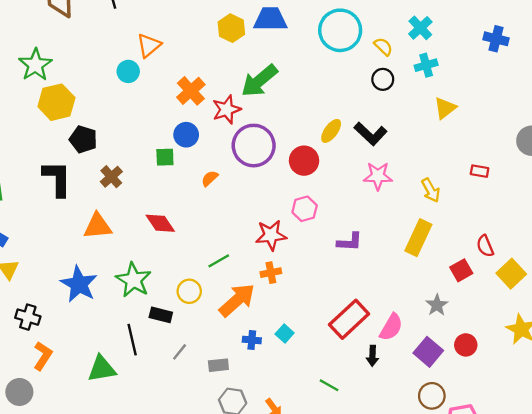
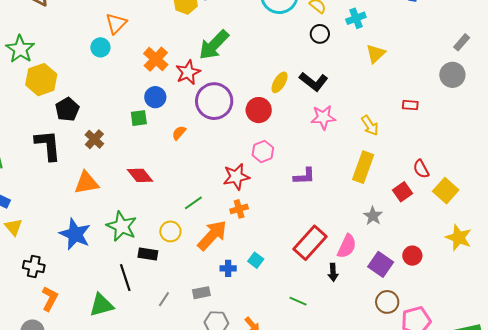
black pentagon: (83, 139) -> (67, 109), turned 30
gray star: (437, 305) -> (373, 216), moved
gray line: (180, 352) -> (164, 299), moved

